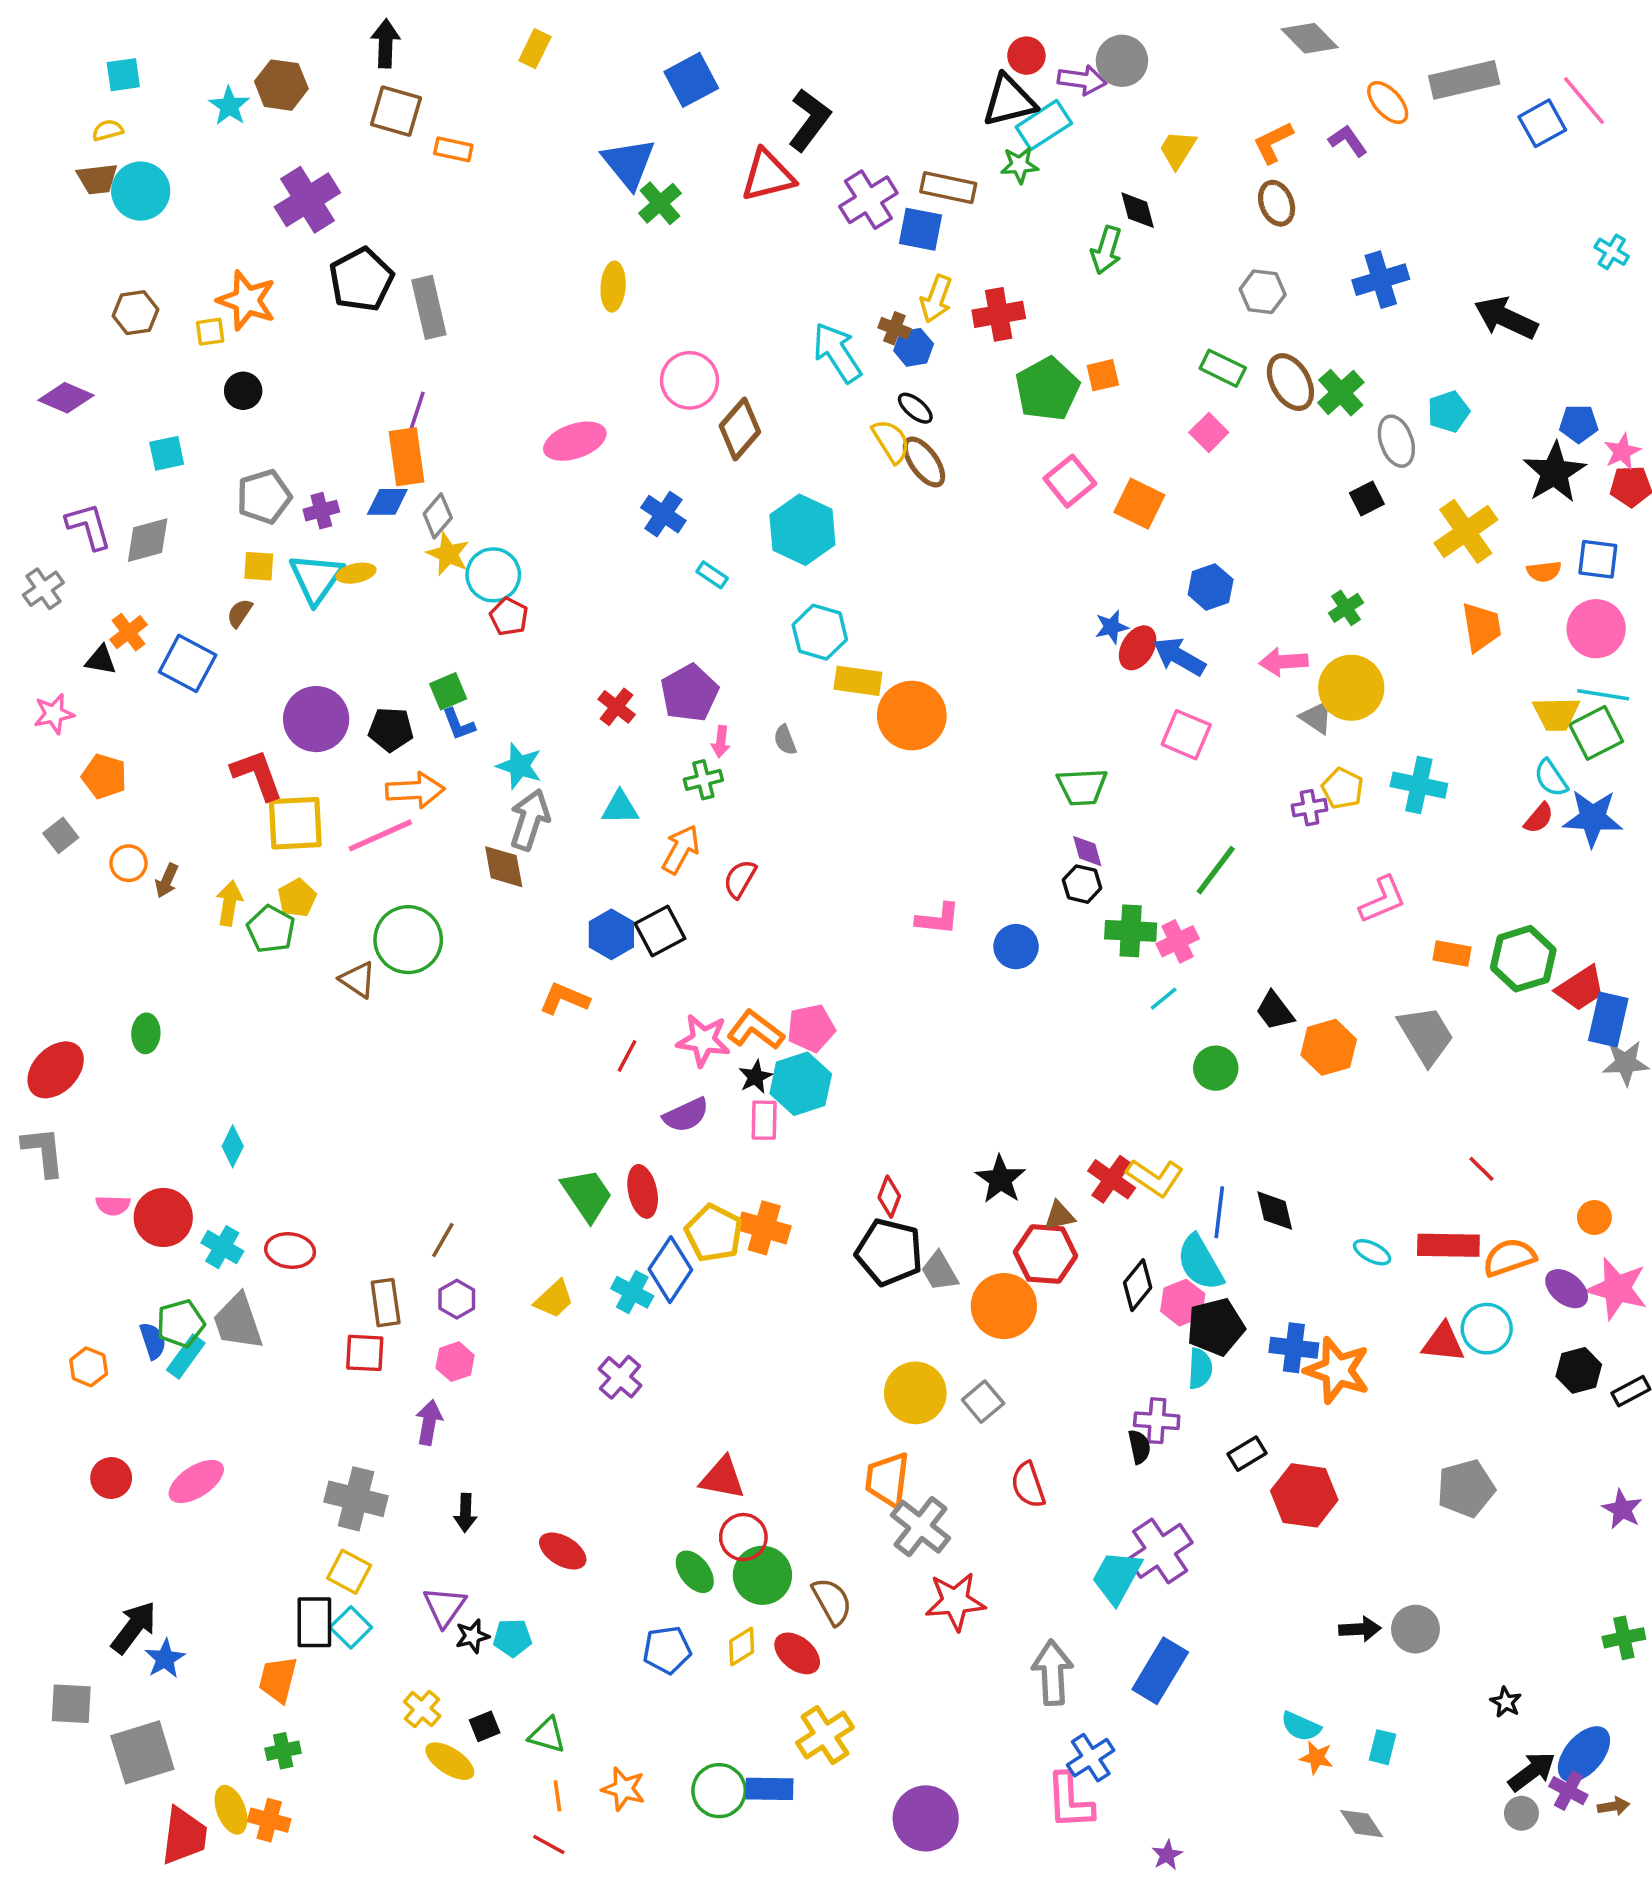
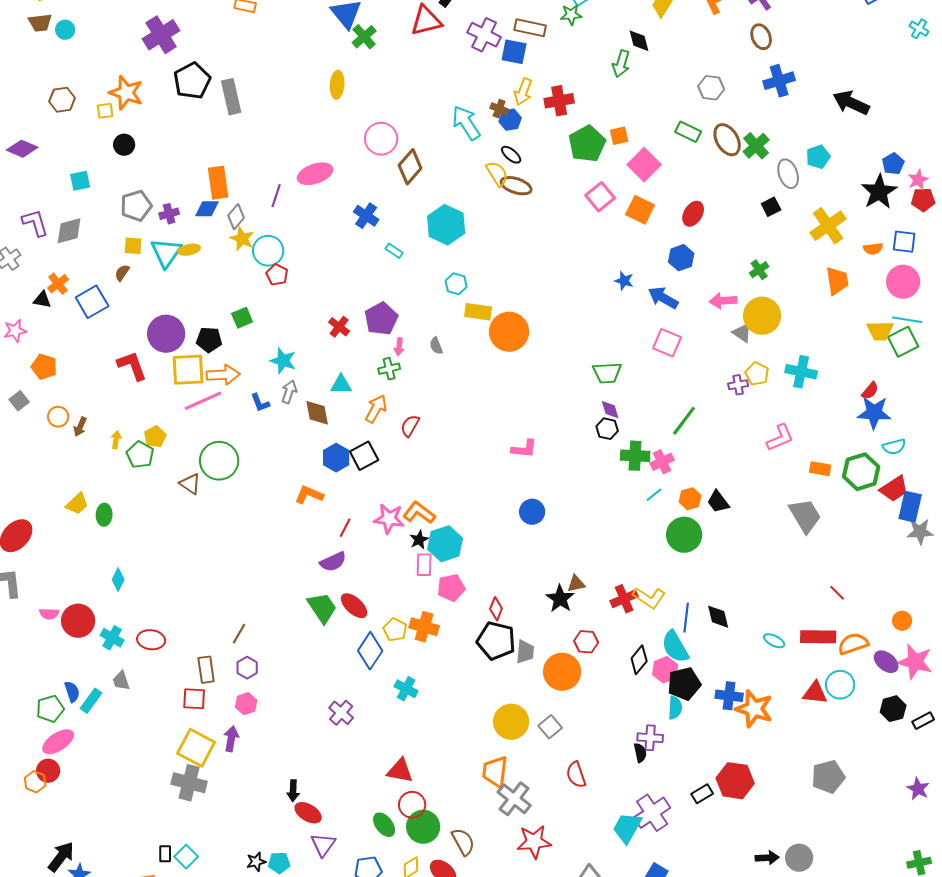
cyan circle: (141, 191) -> (65, 30), size x0.6
purple cross: (868, 200) -> (484, 35), turned -32
brown ellipse: (1277, 203) -> (761, 37), moved
cyan cross: (1612, 252) -> (919, 29), moved
purple line: (417, 412) -> (276, 196), moved
blue pentagon: (1579, 424) -> (893, 164), turned -30
pink square: (1209, 432) -> (644, 165), moved, size x1.5
brown ellipse: (924, 462) -> (516, 186), turned -36
blue star: (1112, 627) -> (624, 281), turned 30
cyan hexagon: (820, 632) -> (456, 284), size x0.7
red ellipse: (1138, 648) -> (693, 214), moved
blue square: (188, 663) -> (92, 302), turned 32
blue L-shape: (459, 724) -> (260, 403), moved
cyan semicircle: (1551, 778) -> (894, 447), moved, turned -70
blue star: (1593, 818) -> (874, 413), moved
gray arrow: (530, 820) -> (289, 392), size x0.7
yellow square: (295, 823) -> (188, 370), moved
brown diamond: (504, 867) -> (317, 413), moved
yellow arrow: (229, 903) -> (116, 440), size x0.7
blue circle: (1016, 947) -> (532, 512), moved
pink pentagon: (811, 1028) -> (451, 588), moved
green ellipse: (146, 1033) -> (104, 515), moved
orange hexagon: (1329, 1047) -> (690, 499), moved, size x0.7
green circle: (1216, 1068) -> (684, 535), size x1.4
purple semicircle: (686, 1115) -> (333, 562), moved
red cross: (1112, 1179) -> (624, 599), turned 32
red ellipse: (643, 1191) -> (354, 606), turned -36
brown triangle: (1059, 1216) -> (576, 584), moved
yellow pentagon: (714, 1233) -> (395, 630), size x0.7
red hexagon: (1046, 1254) -> (586, 642), size x0.7
gray trapezoid: (940, 1271) -> (525, 652), turned -145
cyan cross: (632, 1292) -> (406, 689), moved
yellow trapezoid: (554, 1299) -> (77, 504), moved
gray trapezoid: (238, 1322) -> (121, 681), size x0.6
green pentagon: (181, 1323) -> (50, 709), moved
orange hexagon: (89, 1367) -> (35, 782), moved
black rectangle: (1247, 1454) -> (702, 794), moved
pink ellipse: (196, 1481) -> (58, 742), moved
black arrow: (465, 1513) -> (293, 791), moved
yellow square: (349, 1572) -> (196, 748), moved, size x1.5
purple triangle: (445, 1607) -> (323, 845), moved
black rectangle: (314, 1622) -> (165, 854), size x0.6

